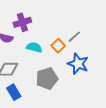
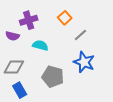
orange square: (58, 46) -> (65, 18), moved
gray pentagon: (47, 78) -> (53, 77), turned 30

